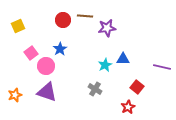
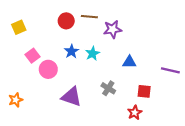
blue star: (60, 49) -> (71, 51), moved
cyan star: (105, 65) -> (92, 54), moved
red square: (137, 87) -> (144, 91), turned -32
gray cross: (95, 89) -> (108, 88), moved
purple triangle: (47, 92) -> (71, 97), moved

